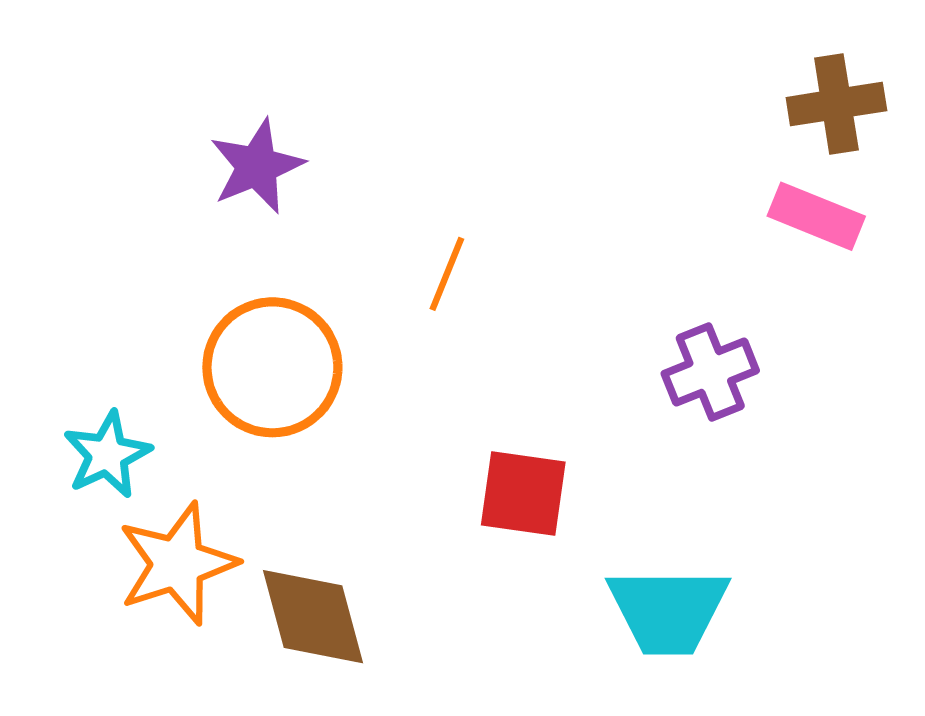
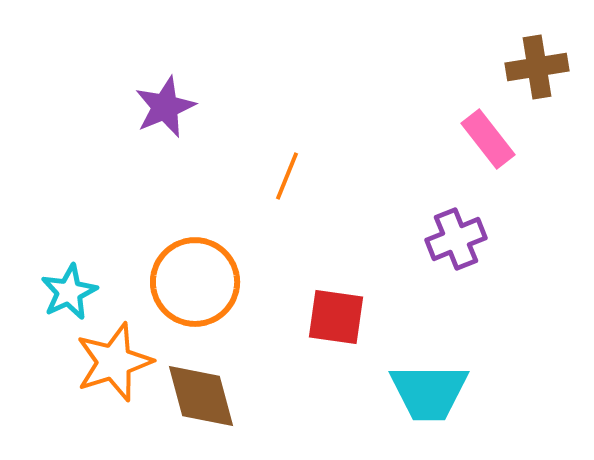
pink rectangle: (816, 216) -> (488, 139), moved, turned 30
orange circle: (272, 367) -> (195, 282), moved

